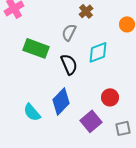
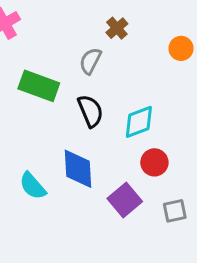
cyan diamond: (98, 52) -> (139, 122), moved
blue diamond: (61, 101) -> (78, 169), turned -48

